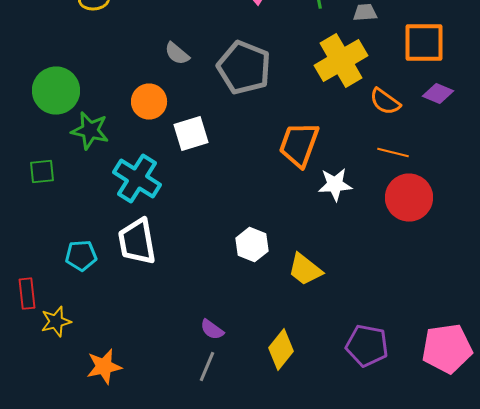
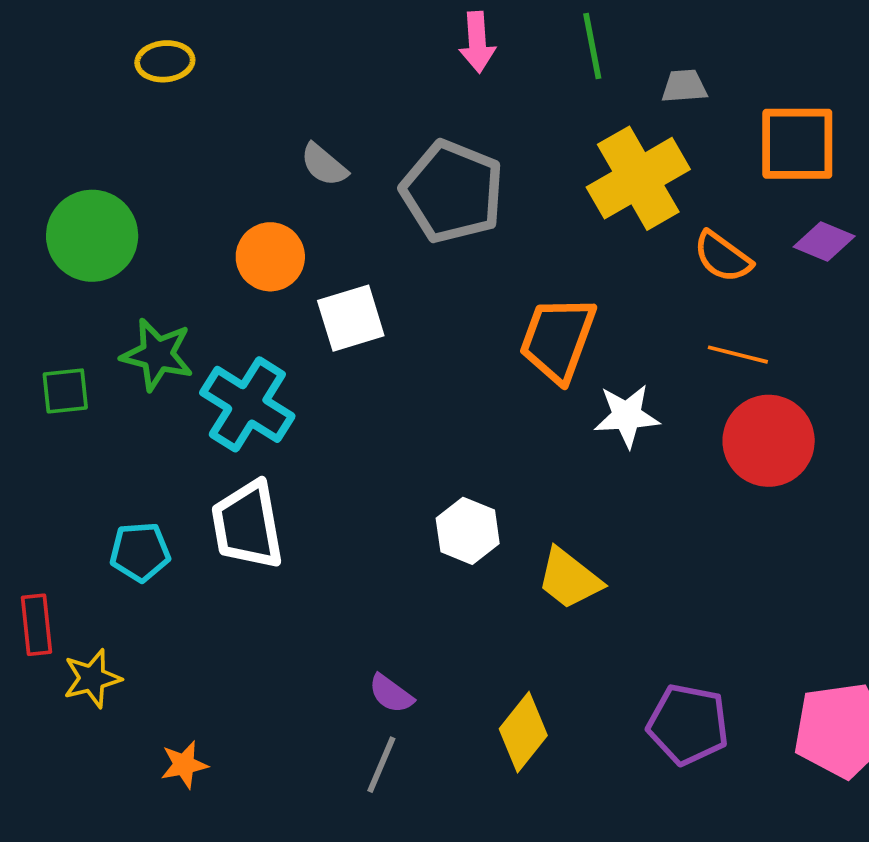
green star: (90, 131) -> (157, 355), moved
orange star: (104, 367) -> (184, 765), size x0.7

